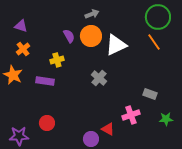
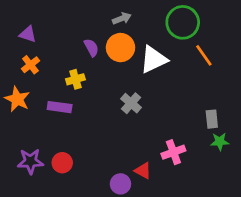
green circle: (158, 17) -> (183, 22), moved
gray rectangle: (150, 94) -> (212, 119), moved, turned 64
green star: (166, 119) -> (220, 142), moved
purple star: (19, 136) -> (30, 161), moved

